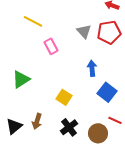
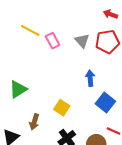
pink rectangle: (51, 46) -> (53, 41), moved
brown arrow: (37, 121) -> (34, 122), moved

